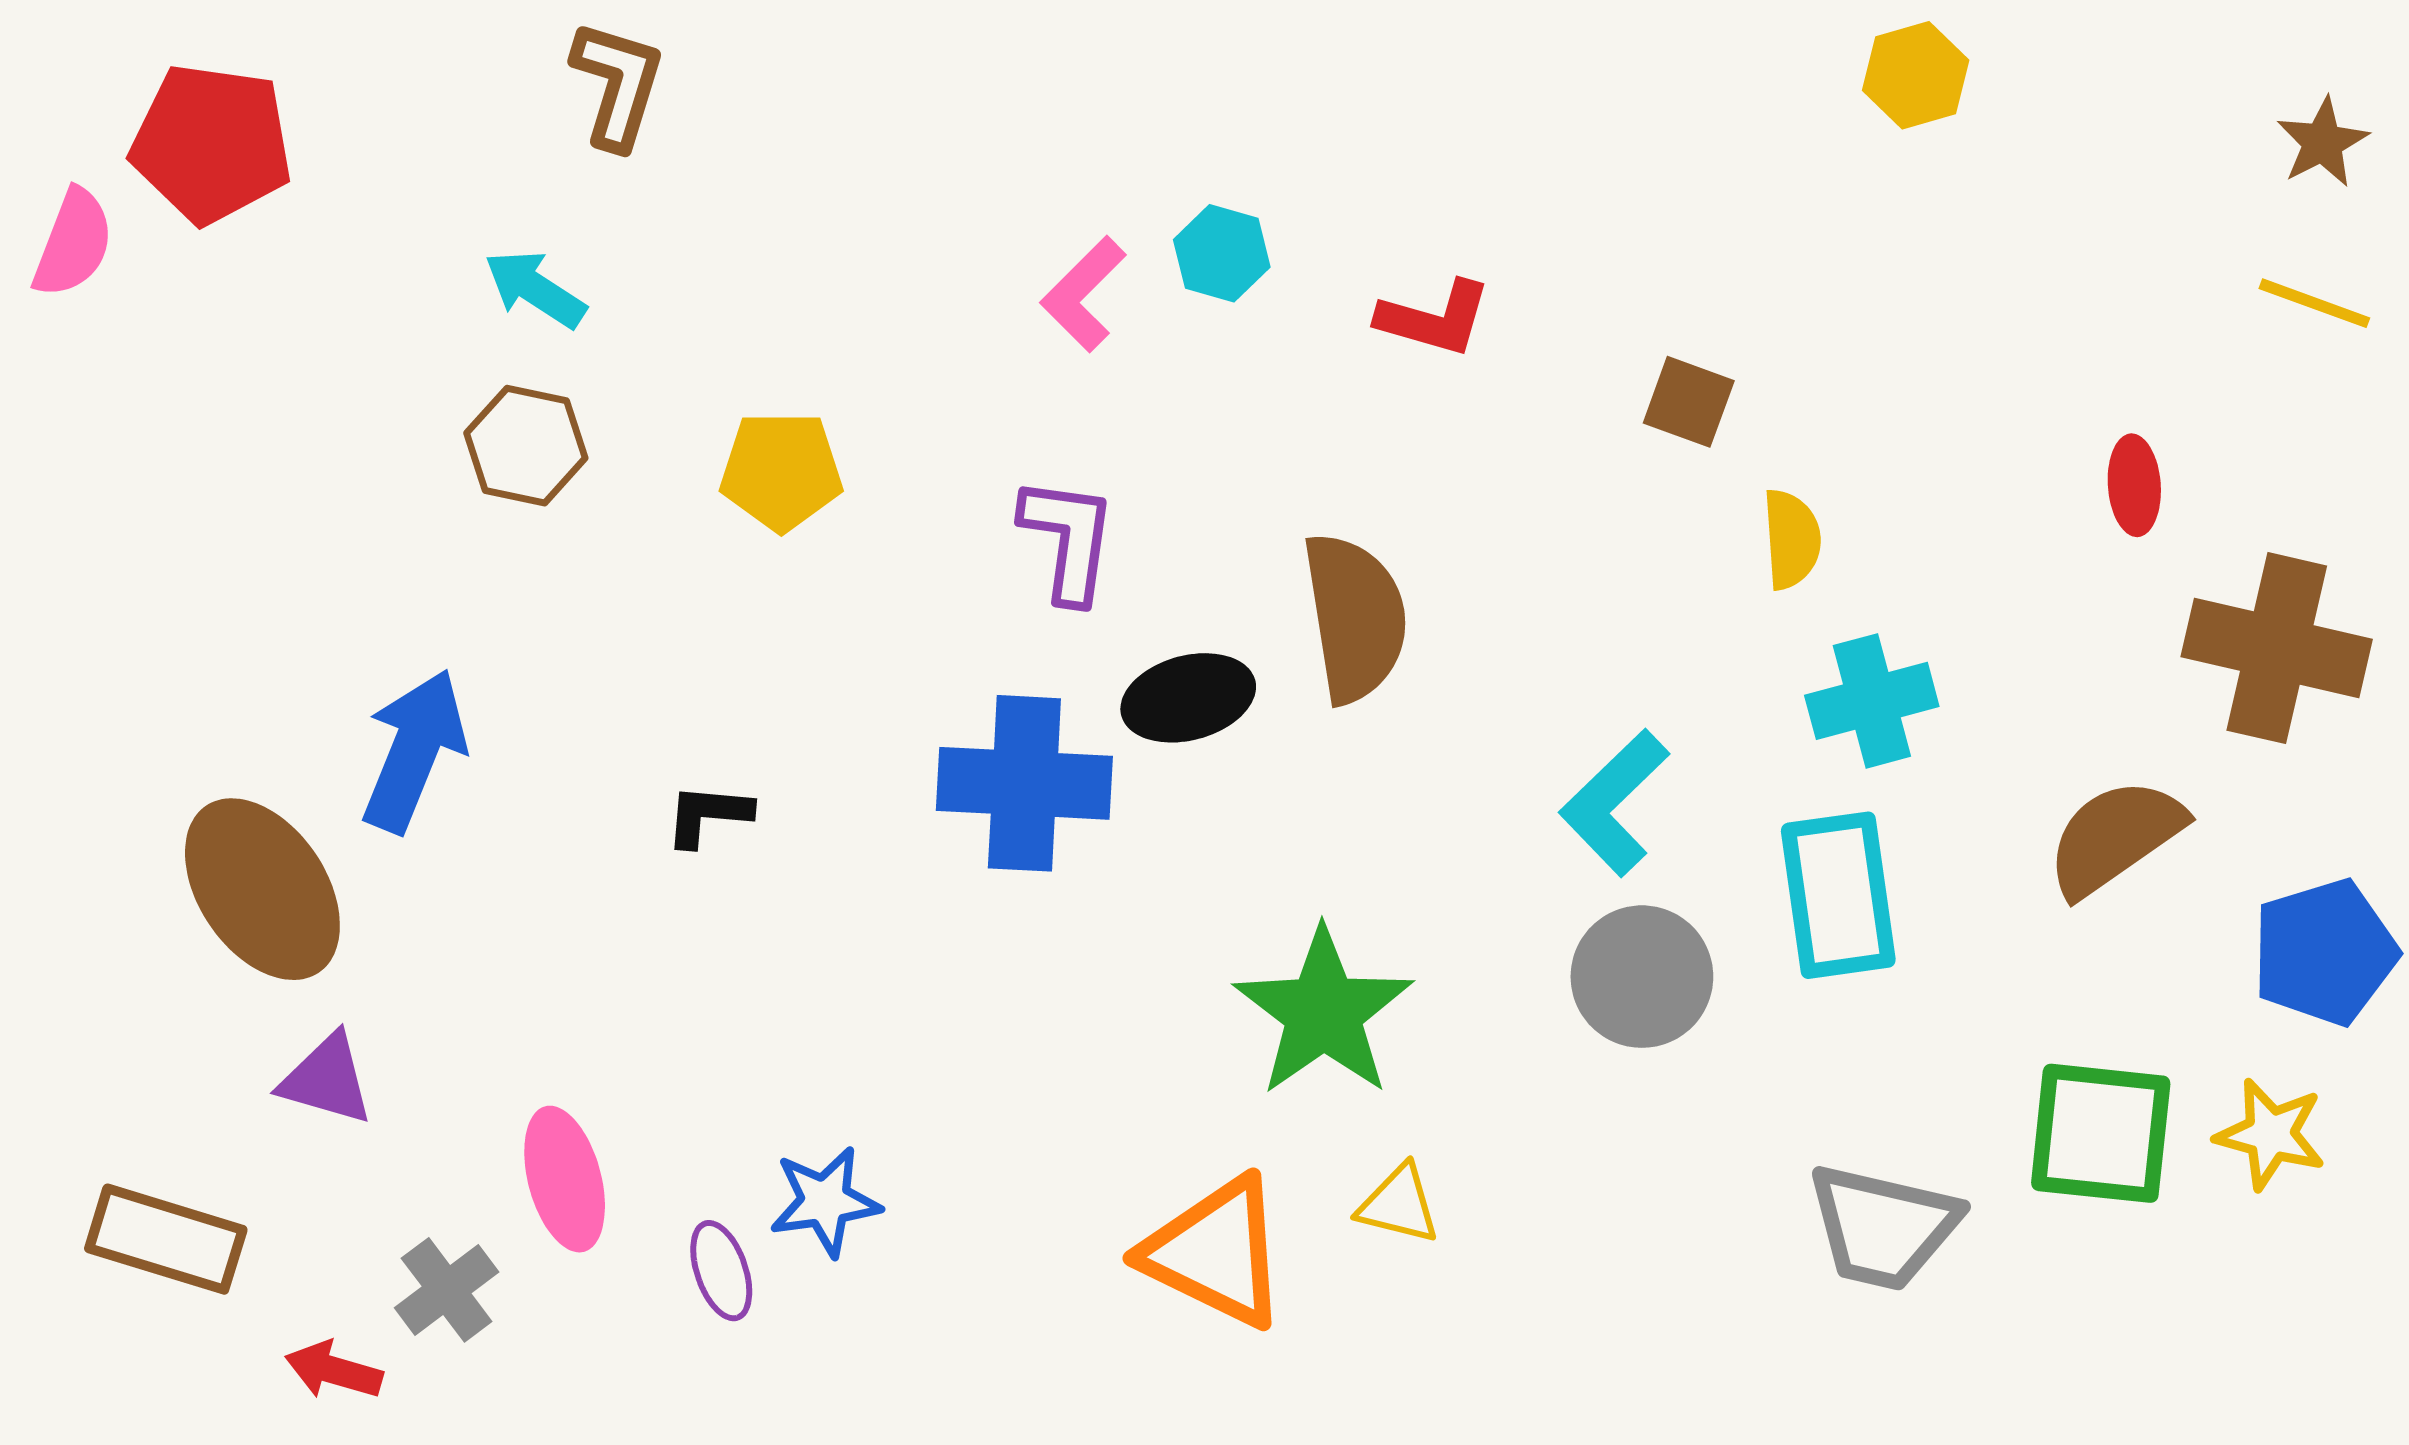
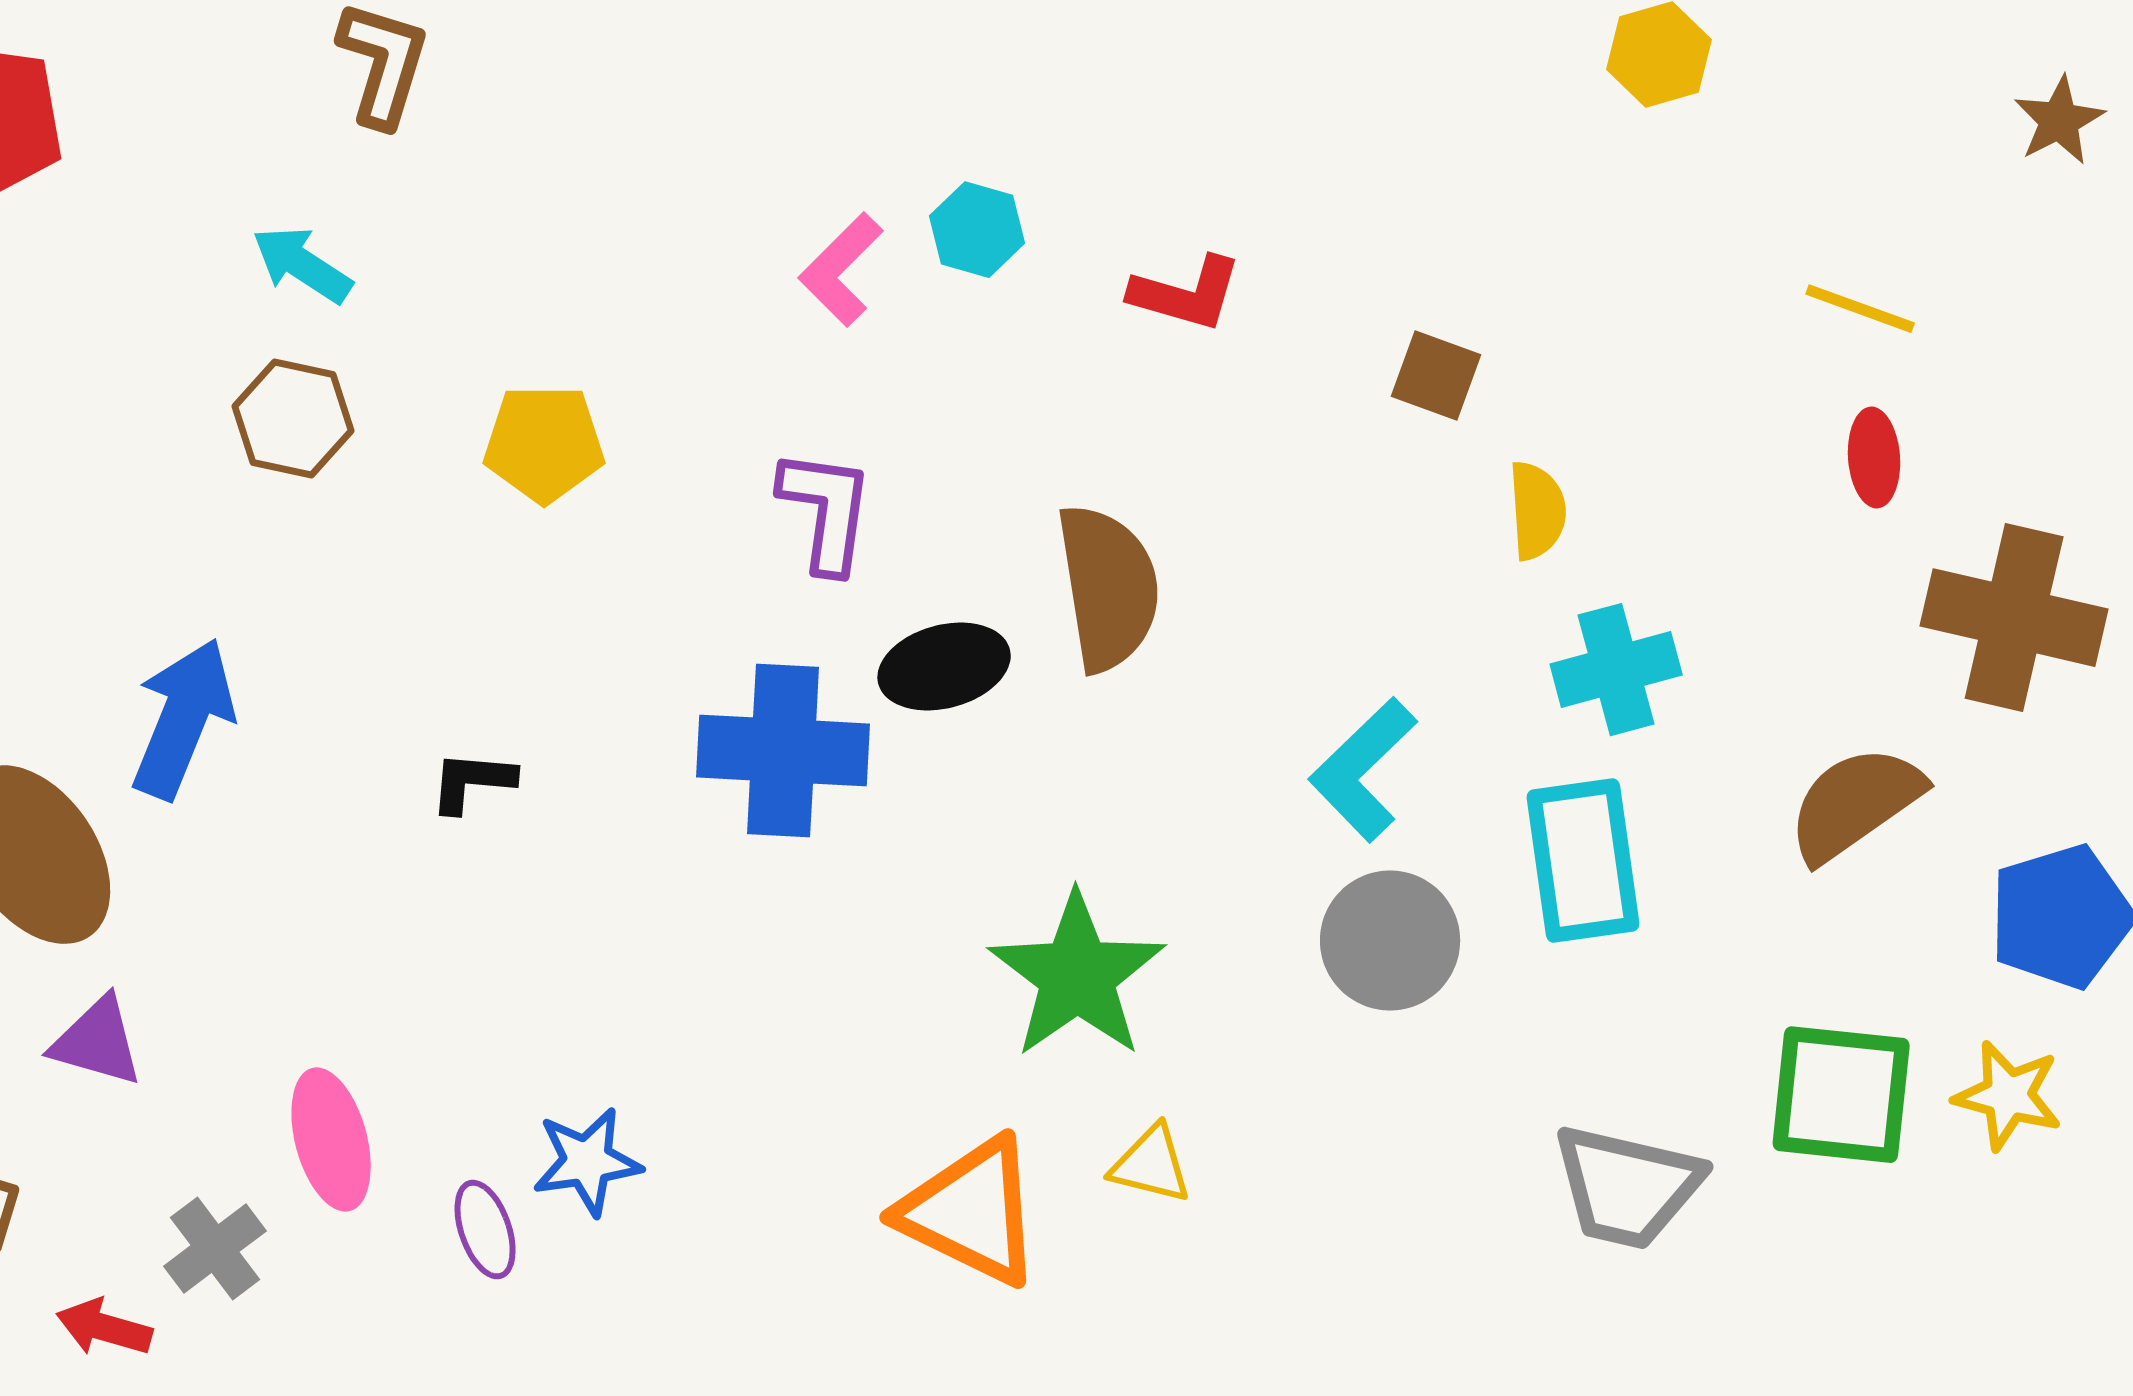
yellow line: (2314, 303) -> (1860, 309), moved

